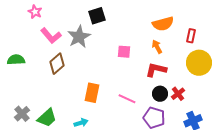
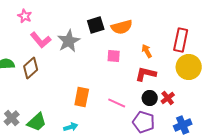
black square: (97, 16) -> (96, 25), moved
orange semicircle: (163, 24) -> (122, 27), moved
red rectangle: (191, 36) -> (181, 40), size x1.6
brown diamond: (57, 64) -> (31, 68), moved

